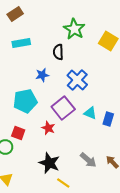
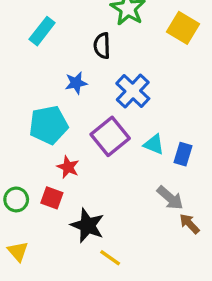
cyan rectangle: (21, 43) -> (42, 31), turned -42
red star: (48, 128) -> (68, 167), moved
red square: (18, 133) -> (52, 198), moved
gray arrow: (88, 160) -> (170, 198), moved

